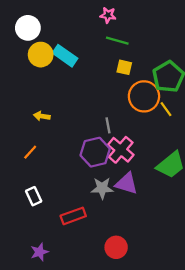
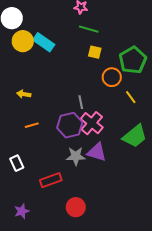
orange circle: (144, 96) -> (112, 77), size x0.7
yellow line: (166, 109) -> (131, 97), moved
orange line: (30, 152) -> (32, 125), moved, turned 32
red circle: (116, 247) -> (76, 207), moved

